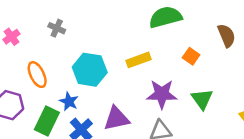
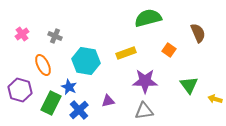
gray cross: (57, 28) -> (55, 36), moved
green triangle: (202, 99) -> (189, 85), moved
purple triangle: (117, 119) -> (108, 101), size x0.6

